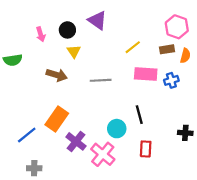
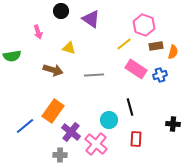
pink hexagon: (177, 27) -> (144, 25), moved
black circle: (67, 30) -> (61, 11), moved
yellow triangle: (74, 51) -> (69, 48), turned -40
pink rectangle: (146, 74) -> (136, 69), turned 30
gray cross: (34, 168) -> (60, 155), moved

